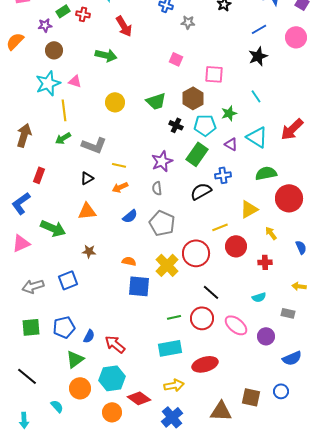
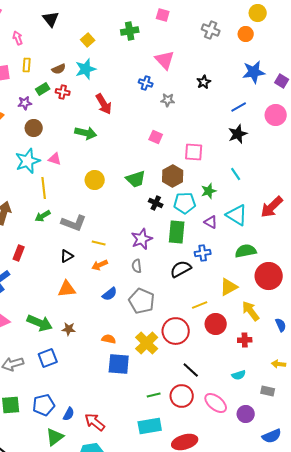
green rectangle: (197, 154) -> (177, 232), turned -30
green arrow: (53, 228) -> (40, 323), moved
yellow arrow: (271, 233) -> (251, 311), size x1.5

